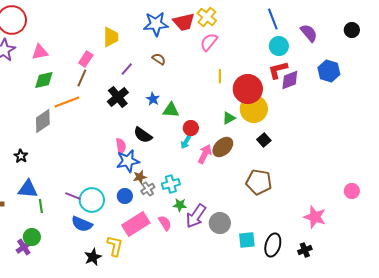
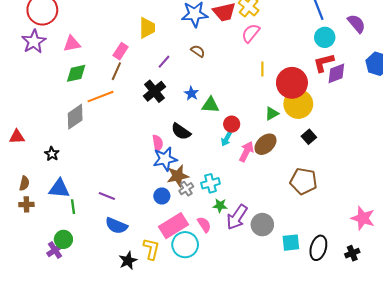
brown star: (140, 177) -> (178, 176), size x1.5
cyan circle: (92, 200) -> (185, 245), moved

